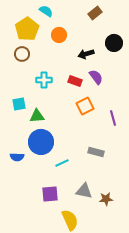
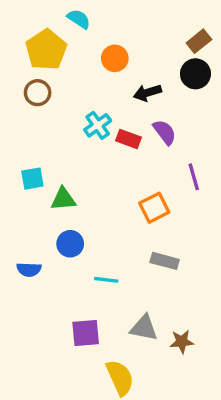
brown rectangle: (95, 13) -> (199, 41), moved
orange circle: (59, 35) -> (115, 58), moved
cyan cross: (44, 80) -> (98, 125), moved, turned -35
orange square: (85, 106) -> (154, 208), moved
purple line: (113, 118) -> (194, 177), moved
blue circle: (41, 142) -> (70, 244), size x0.6
cyan line: (62, 163) -> (106, 280), turned 32

